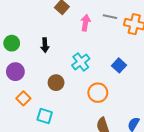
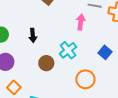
pink arrow: (85, 23) -> (81, 22), moved
brown circle: (56, 83) -> (46, 63), moved

